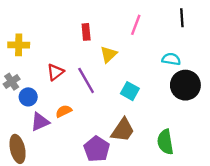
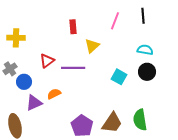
black line: (182, 18) -> (143, 16), moved
purple line: (86, 80) -> (73, 68), turned -60
black circle: (185, 85) -> (147, 72), moved, size x0.7
cyan square: (130, 91) -> (119, 77), moved
brown trapezoid: (123, 130) -> (112, 123), moved

